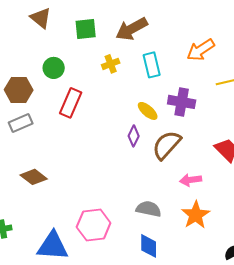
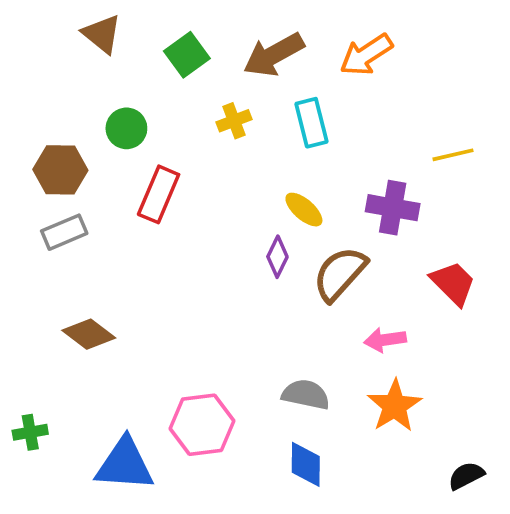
green square: (86, 29) -> (187, 55), turned -30
orange arrow: (201, 50) -> (366, 55), moved
purple cross: (182, 102) -> (393, 208), moved

